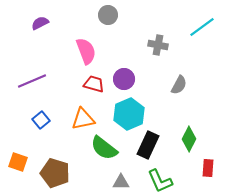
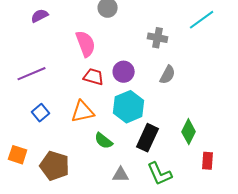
gray semicircle: (179, 85) -> (168, 75), moved
green semicircle: (104, 148) -> (104, 141), size x0.7

